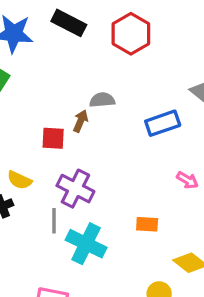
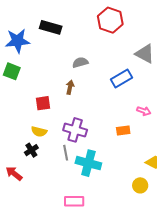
red hexagon: (131, 34) -> (110, 20), moved
gray semicircle: (102, 100) -> (80, 62), moved
red square: (53, 138) -> (43, 103), moved
orange rectangle: (147, 224) -> (123, 131), moved

